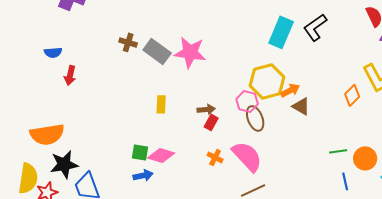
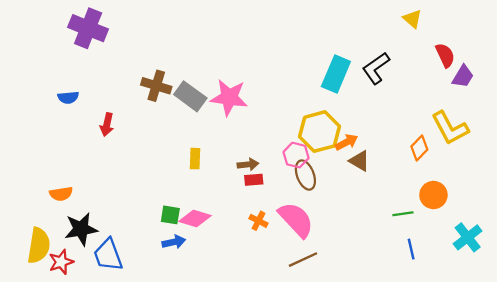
brown cross: (128, 42) -> (156, 86), size x1.4
red arrow: (70, 75) -> (107, 125), moved
red rectangle: (211, 122) -> (254, 180), turned 56
orange semicircle: (47, 134) -> (61, 194), size x0.6
orange circle: (365, 158) -> (433, 195), moved

